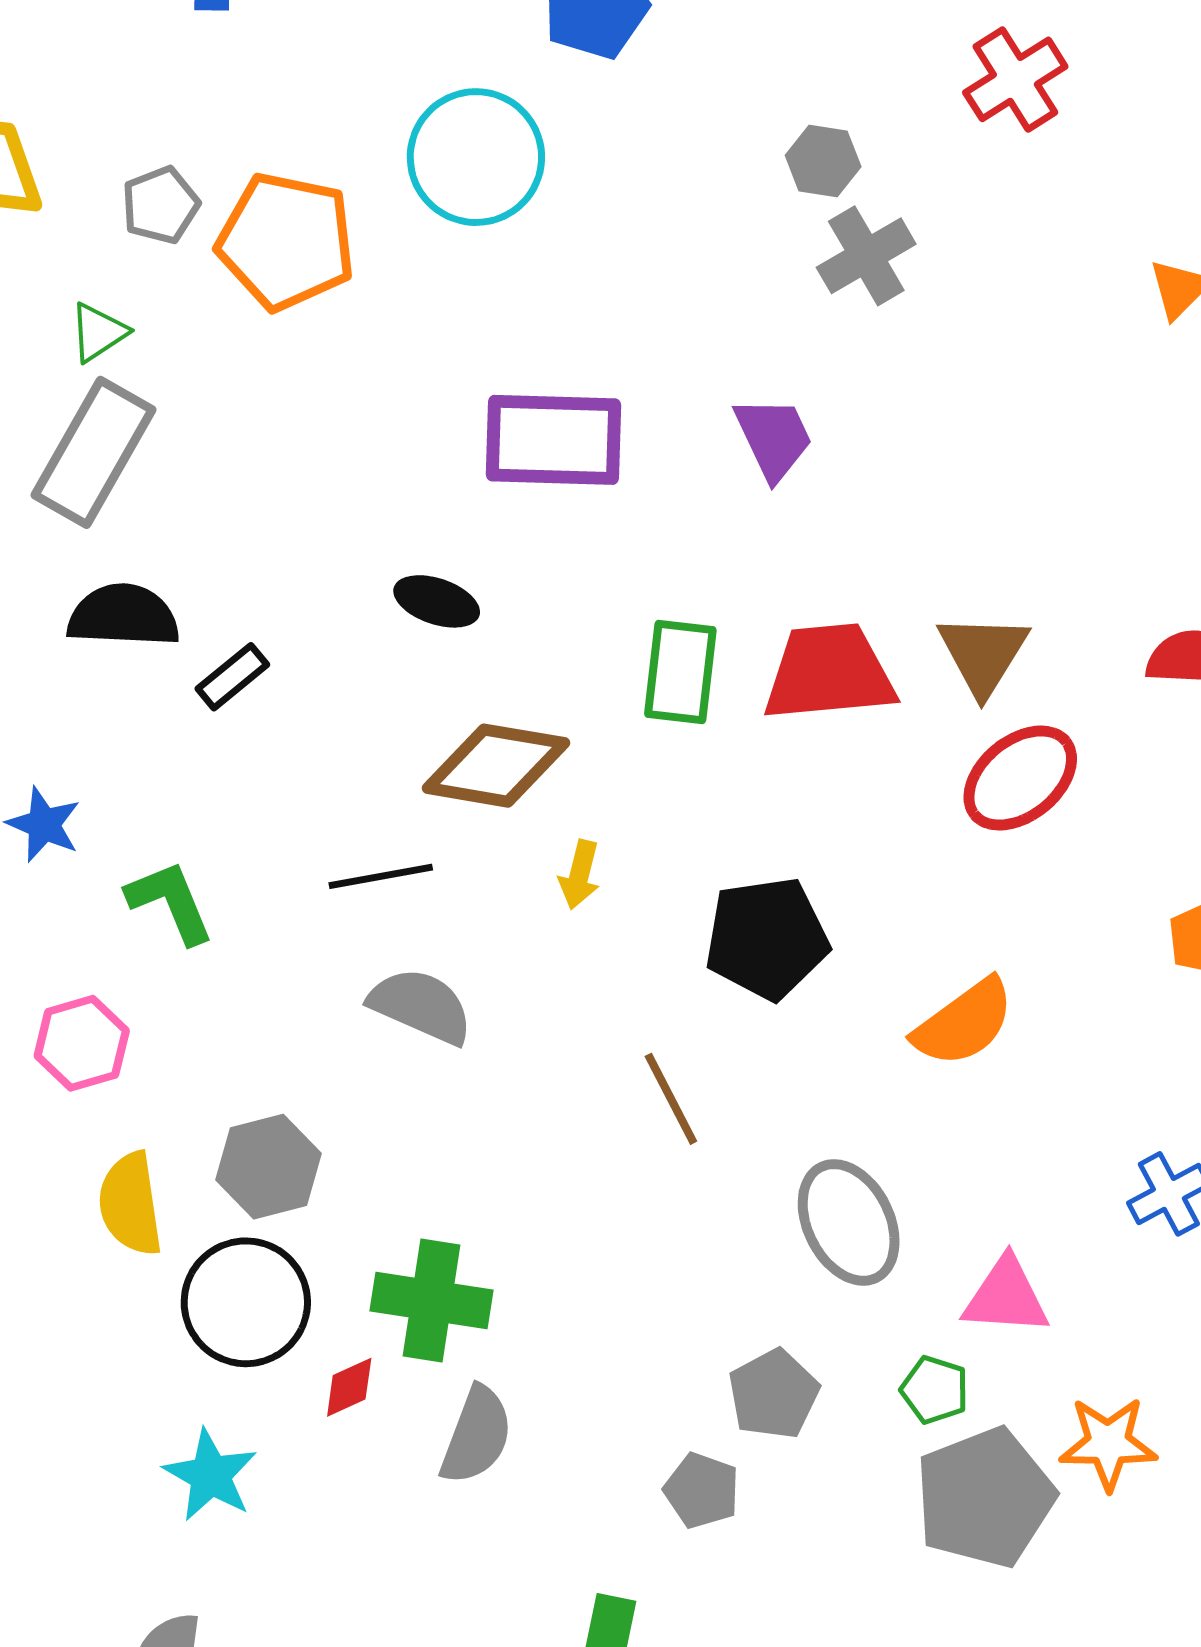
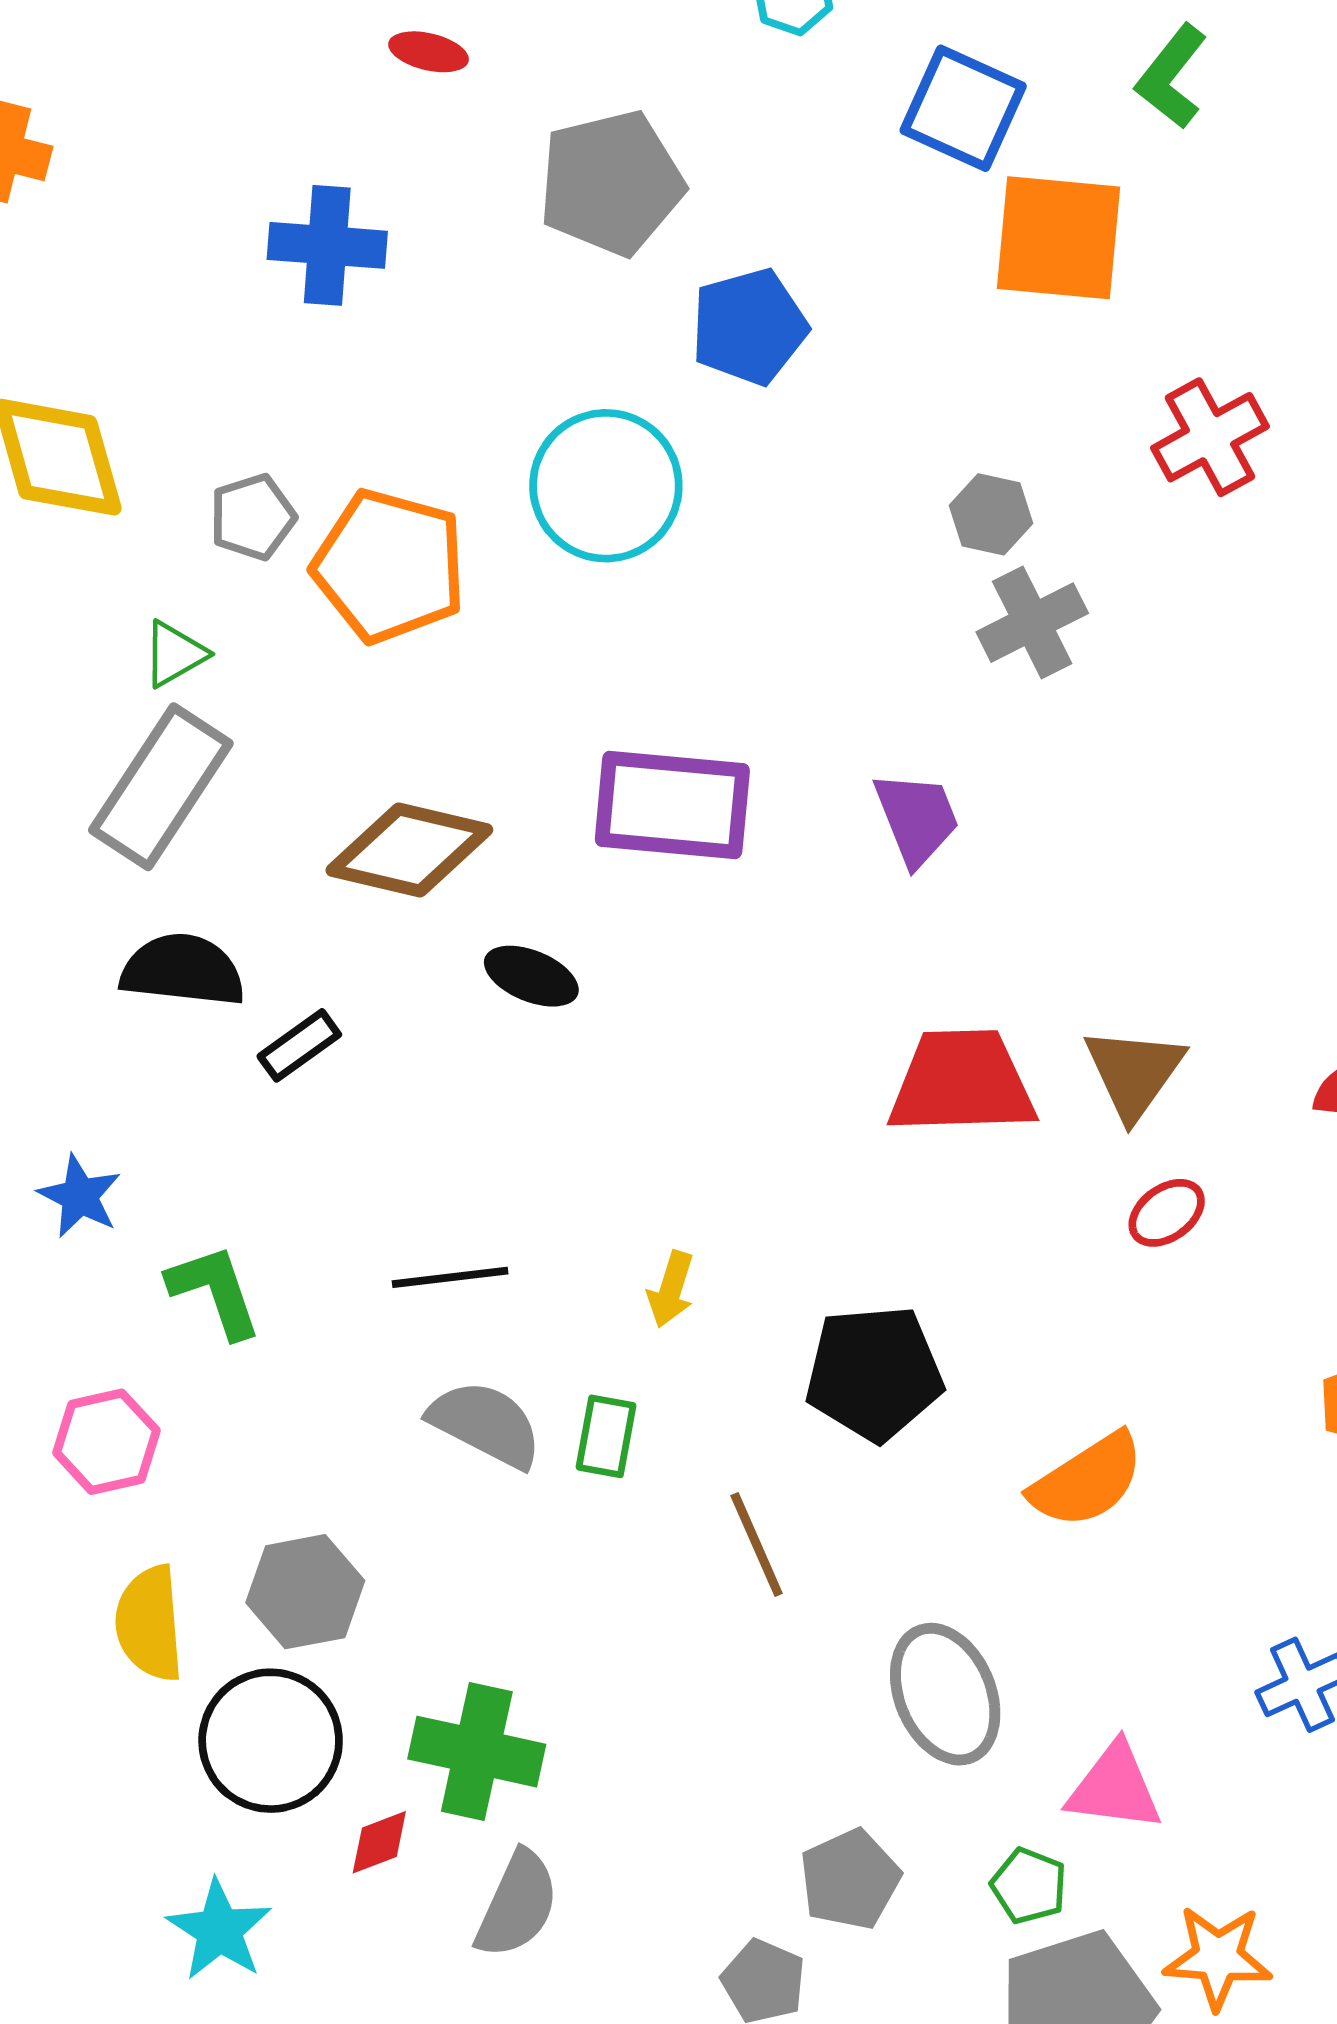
green rectangle: (680, 672) -> (606, 1436), moved, size x0.7
brown diamond: (496, 766) -> (409, 850), moved
red ellipse: (1020, 778) -> (1167, 1213), size x0.6

